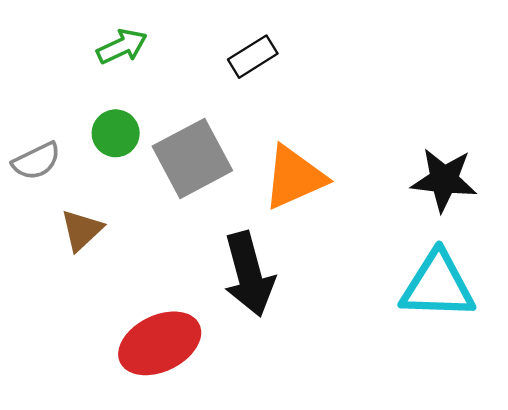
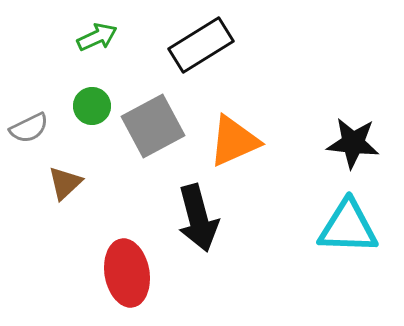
black rectangle: (253, 57) -> (201, 45), size x1.6
red ellipse: (160, 343) -> (127, 273), turned -74

